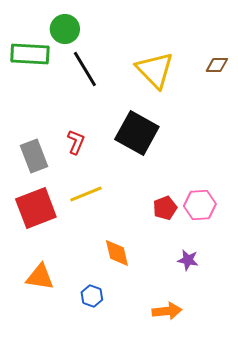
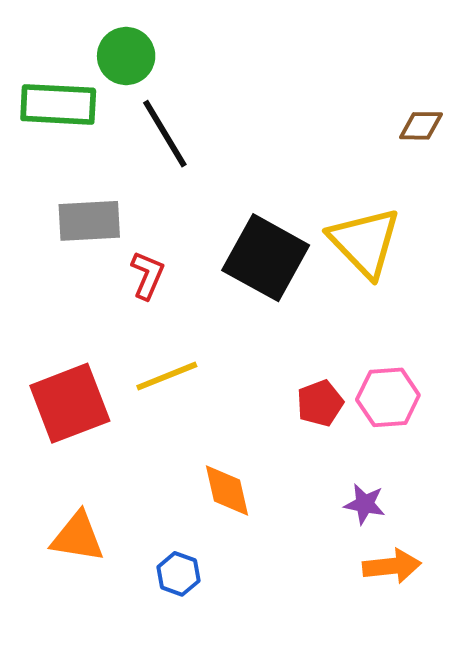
yellow triangle: (155, 70) -> (365, 242), moved
gray rectangle: (34, 156) -> (89, 221), moved, turned -72
orange arrow: (167, 311) -> (392, 566), moved

